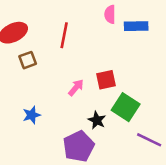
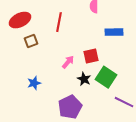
blue rectangle: (136, 26) -> (114, 32), moved
black star: (97, 120) -> (84, 79), moved

